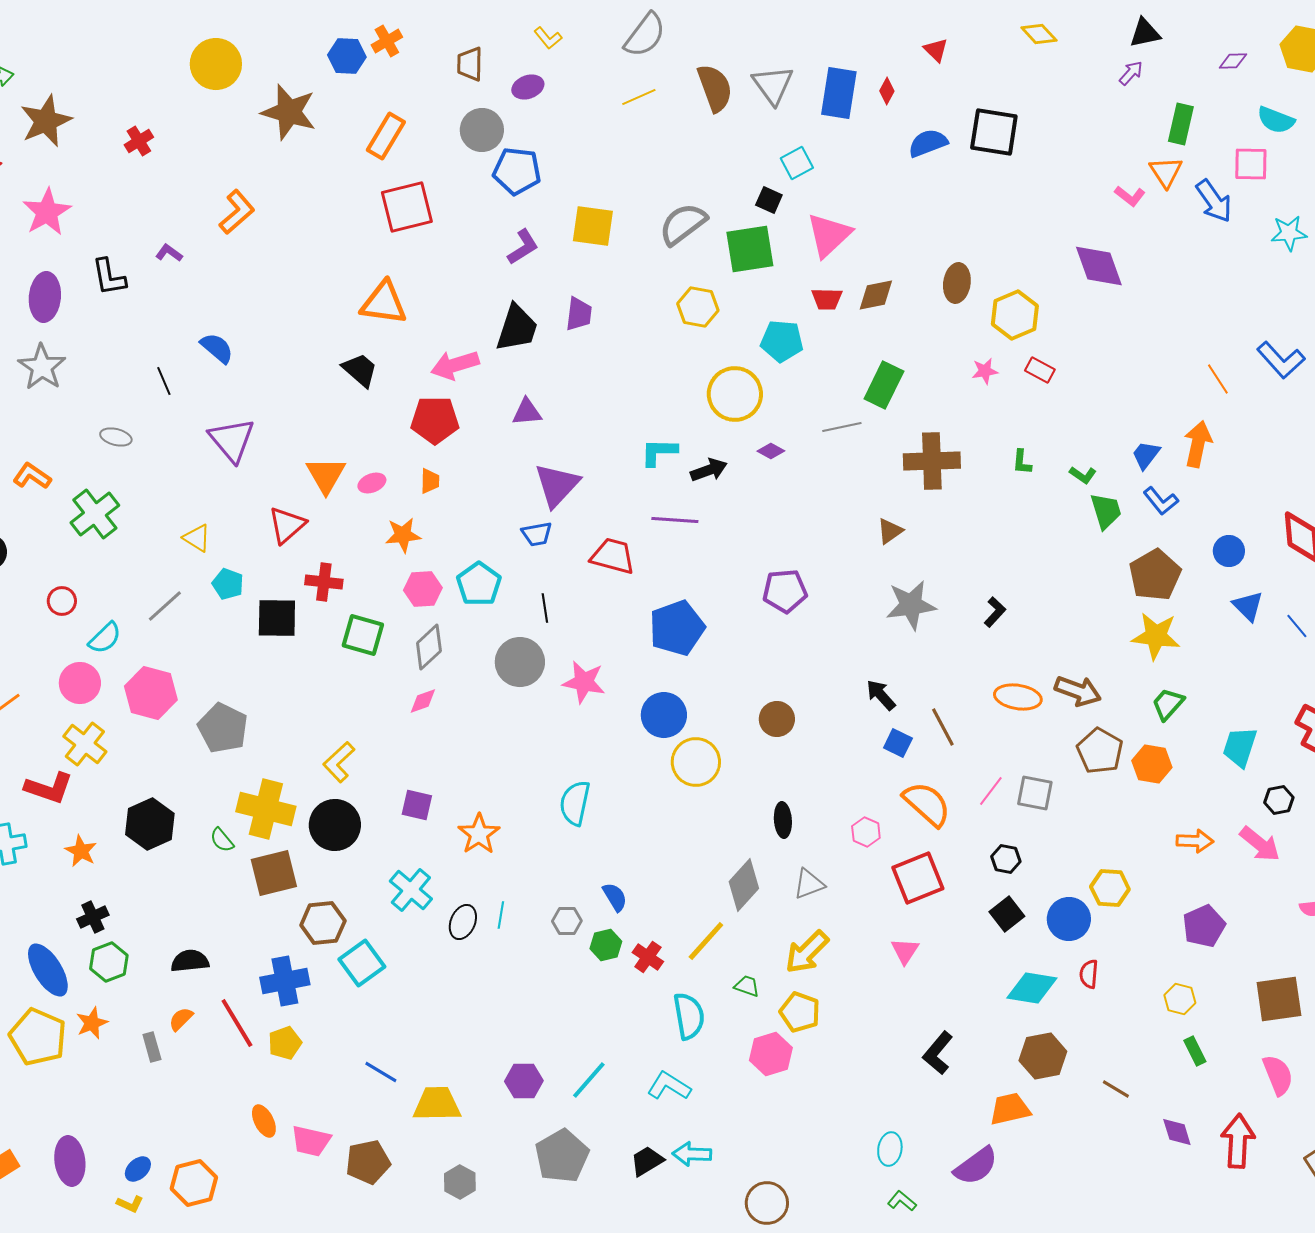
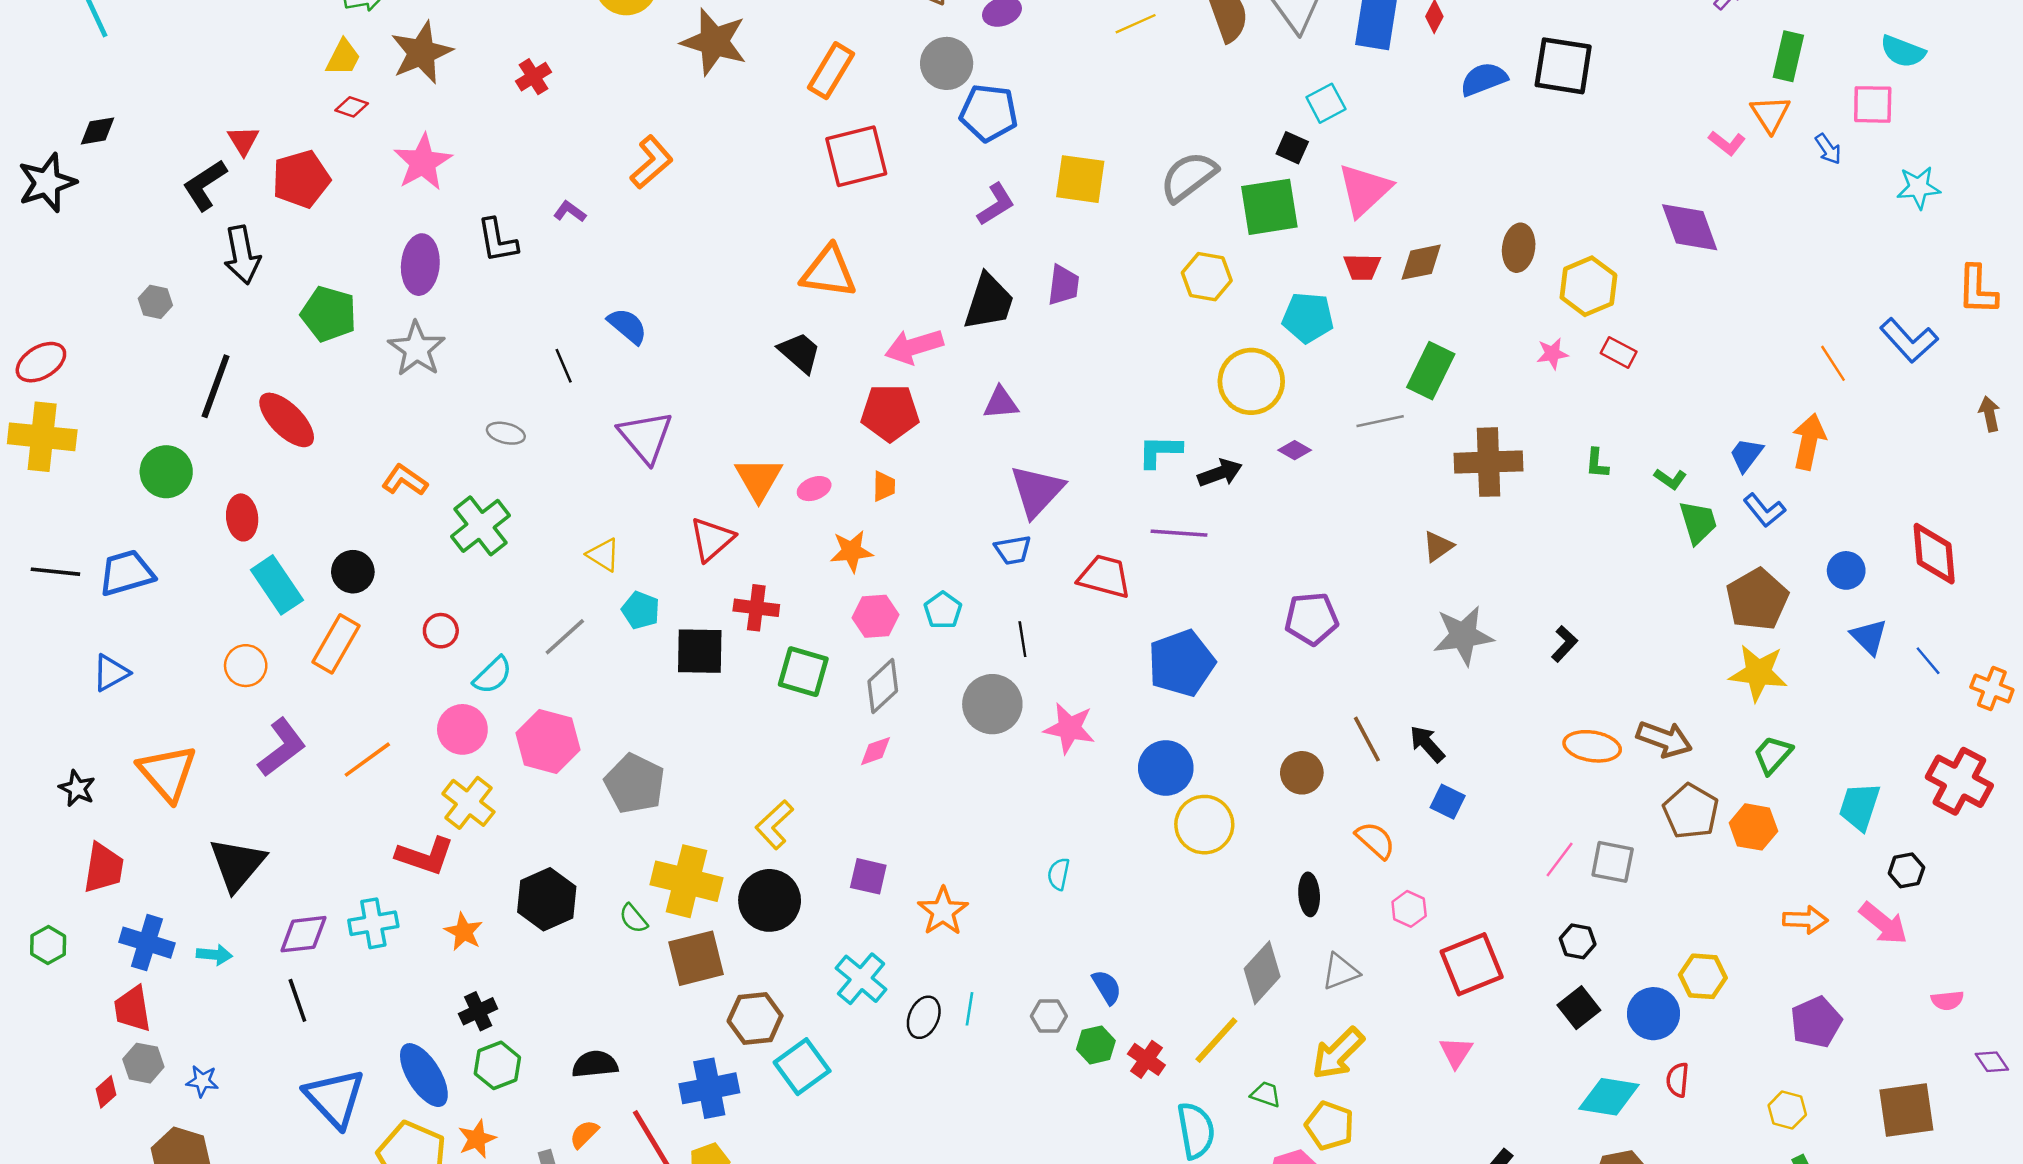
blue arrow: (1214, 201) -> (1828, 149), size x0.6
cyan pentagon: (479, 584) -> (943, 610), size x0.7
brown line: (943, 727) -> (1367, 739), moved
cyan semicircle: (575, 803) -> (1059, 874), size x0.6
orange semicircle: (927, 804) -> (1375, 840), moved, size x0.7

